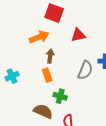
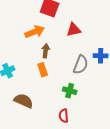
green cross: (60, 96) -> (70, 91), moved
brown semicircle: (43, 111) -> (24, 101), moved

